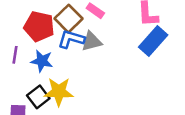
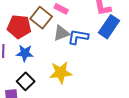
blue L-shape: (71, 39) -> (78, 37), moved
yellow star: (59, 92) -> (61, 73), moved

